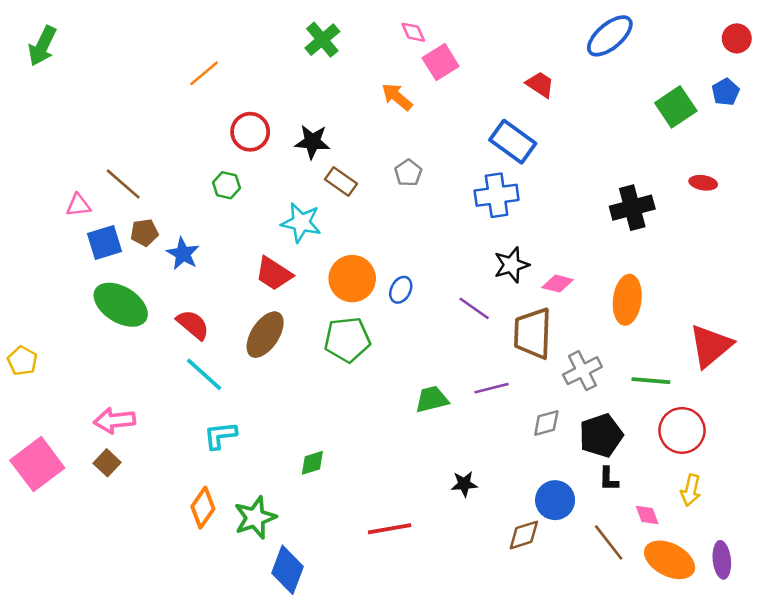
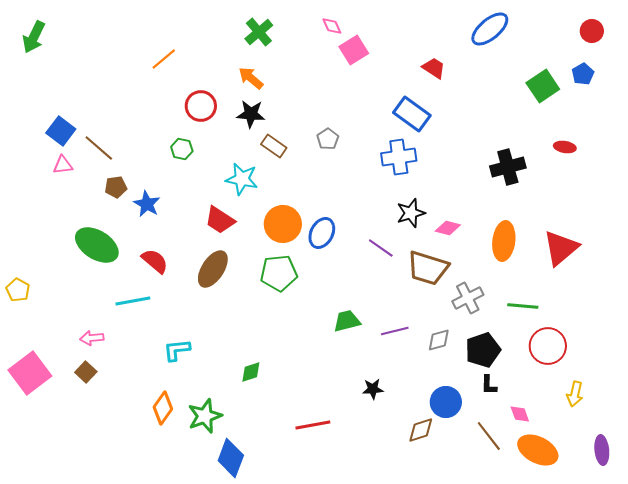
orange arrow: (397, 97) -> (251, 78), moved
blue square: (105, 243) -> (61, 131), moved, turned -36
blue ellipse: (401, 290) -> (322, 233), size x1.4
brown trapezoid: (533, 333) -> (428, 268), turned -75
red triangle: (711, 346) -> (561, 248), moved
cyan line: (204, 374) -> (133, 301), moved, turned -52
purple line: (492, 388) -> (395, 331), moved
pink arrow: (114, 420) -> (92, 338), size x0.7
yellow arrow: (691, 490) -> (575, 394), moved
purple ellipse: (722, 560) -> (602, 450), moved

